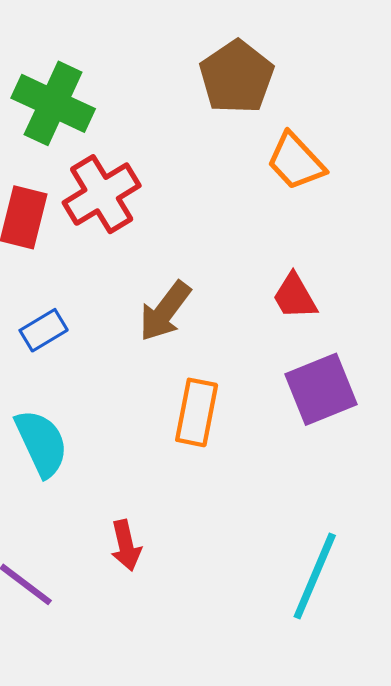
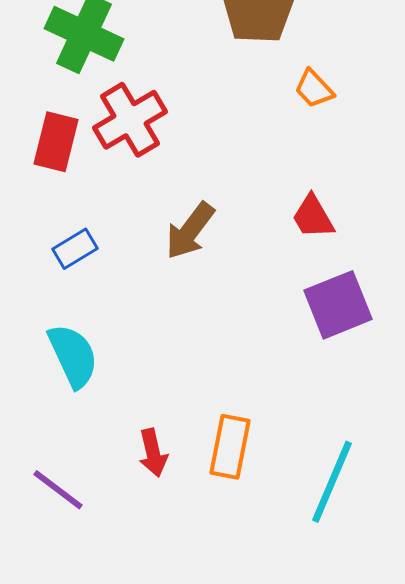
orange trapezoid: (296, 161) -> (314, 89), size x0.7
orange rectangle: (197, 412) -> (230, 447), moved

